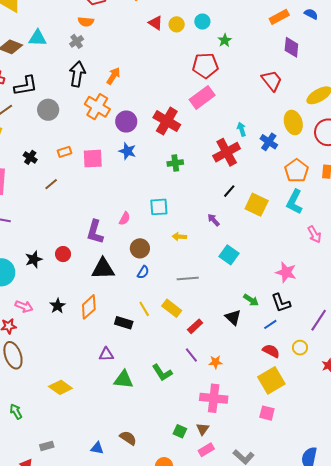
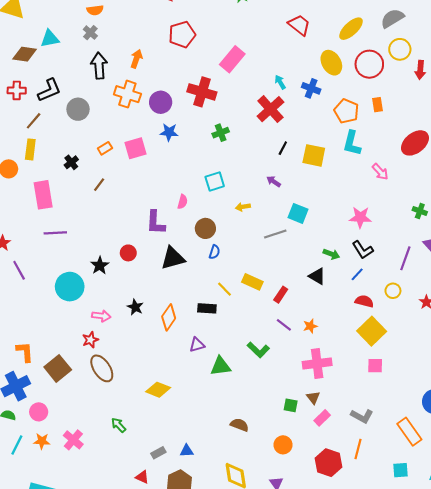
red pentagon: (205, 66) -> (182, 34), moved
black cross: (30, 157) -> (71, 162), turned 32
gray line: (188, 279) -> (275, 234), moved
orange diamond: (89, 307) -> (169, 317), moved
blue triangle: (97, 448) -> (187, 451), moved

